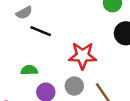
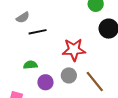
black line: (41, 31) -> (38, 32), turned -30

